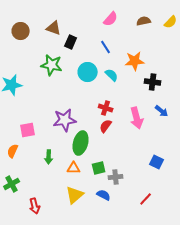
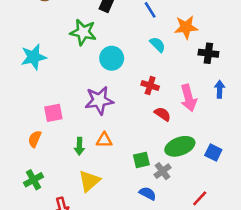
cyan circle: (88, 72) -> (112, 58), moved
blue arrow: (162, 111) -> (220, 89), turned -128
red semicircle: (106, 126) -> (163, 114), moved, turned 88
green ellipse: (81, 143) -> (180, 146), moved, turned 55
orange triangle: (74, 168) -> (104, 140), moved
gray cross: (116, 177) -> (163, 171), turned -32
yellow triangle: (75, 195) -> (89, 181), moved

